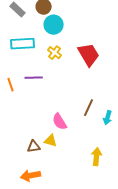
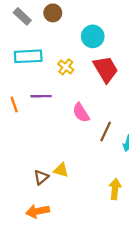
cyan circle: (54, 25) -> (93, 36), moved
pink semicircle: (60, 122) -> (81, 113), moved
brown triangle: (34, 147) -> (41, 177), turned -32

